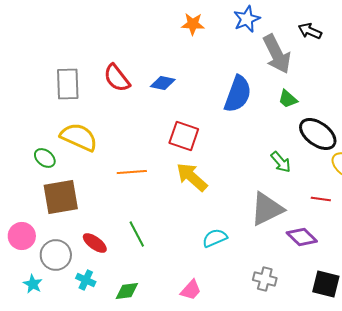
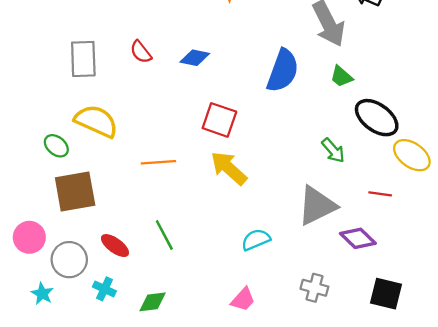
red semicircle: (117, 78) -> (141, 52), size x0.7
pink trapezoid: (191, 290) -> (243, 299), moved

